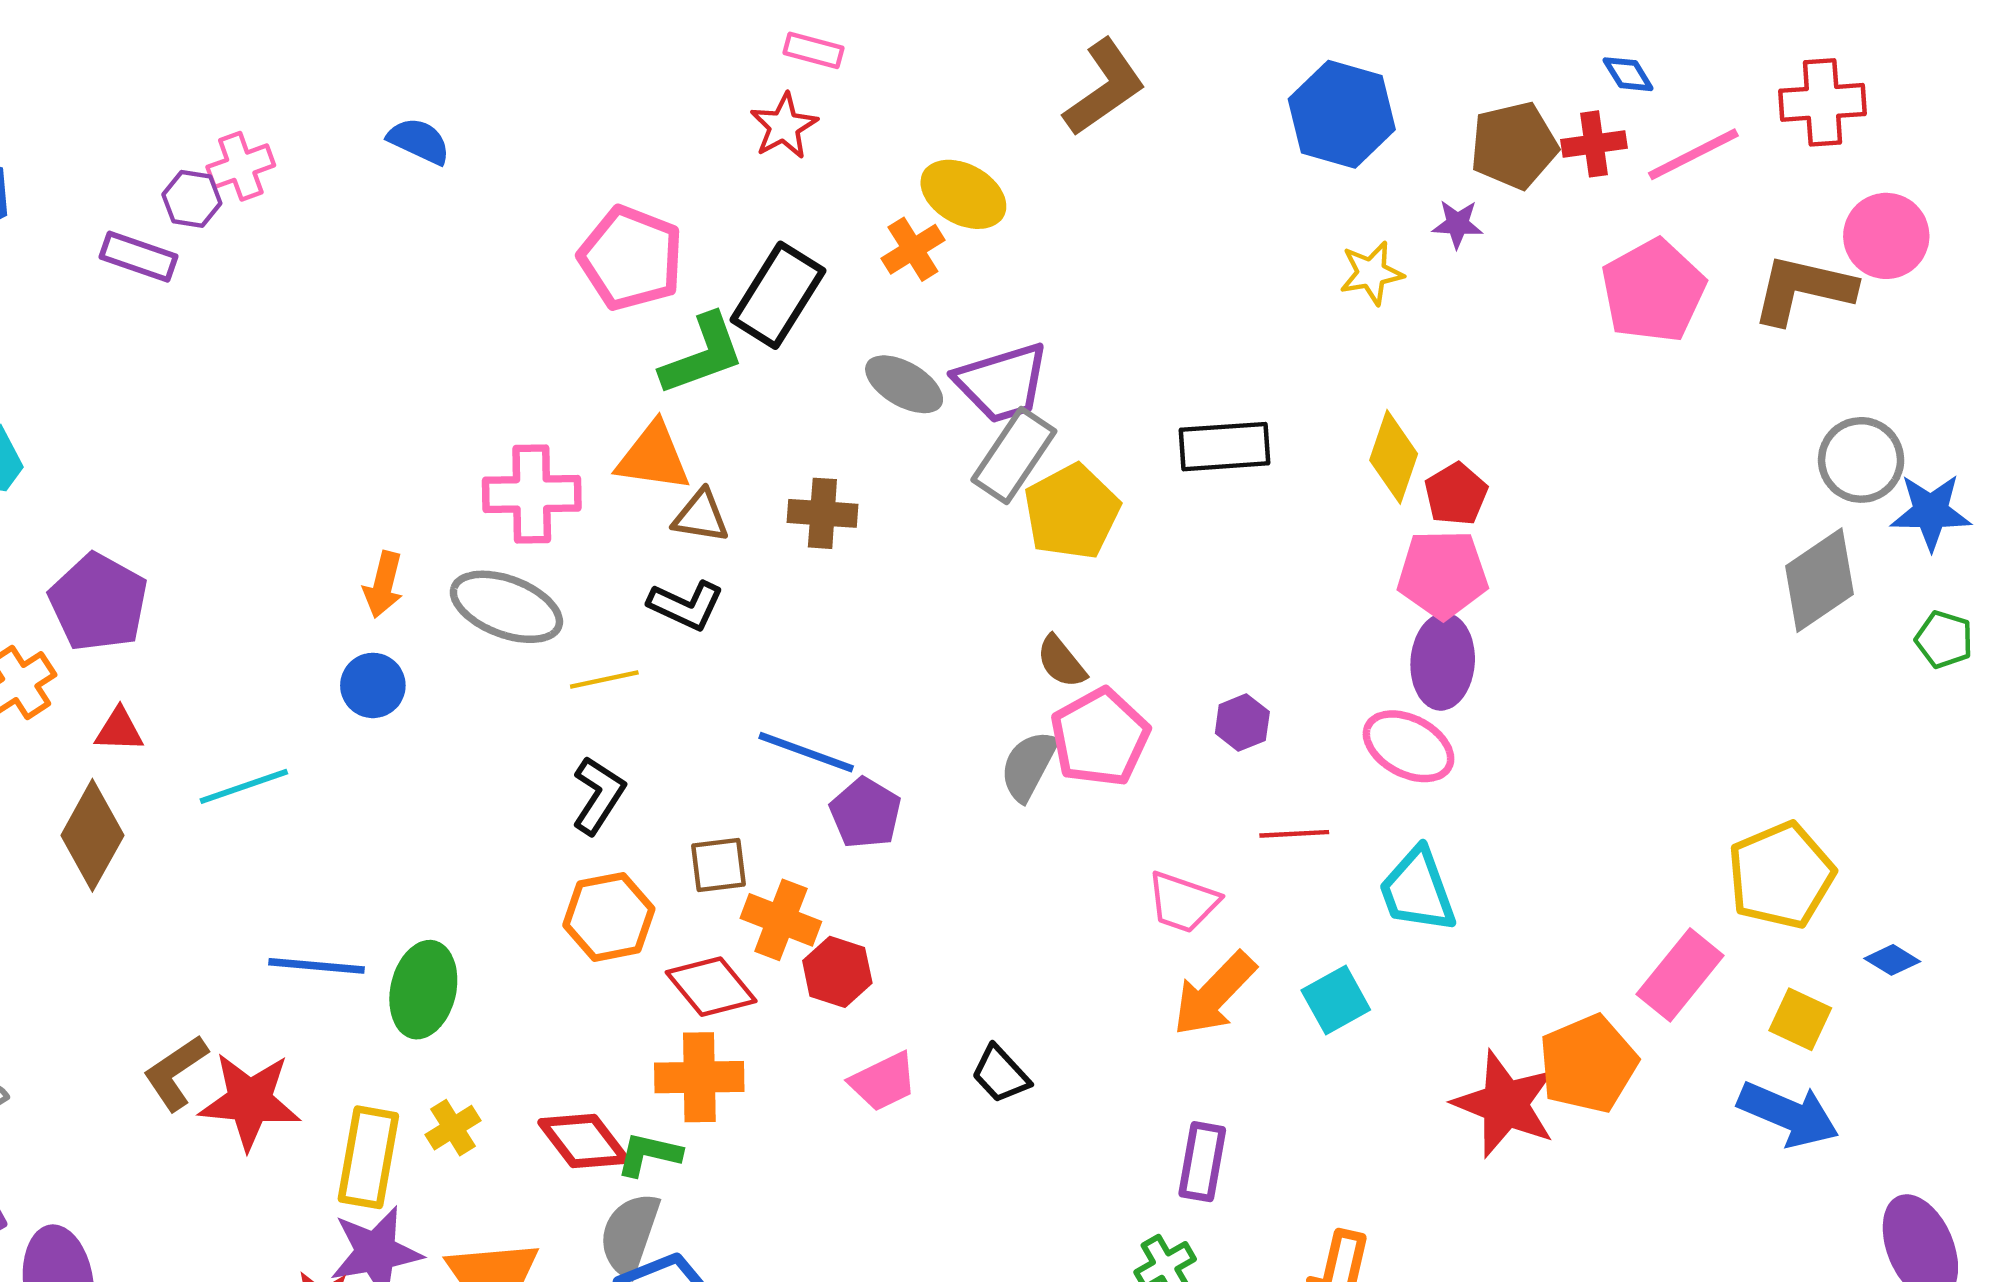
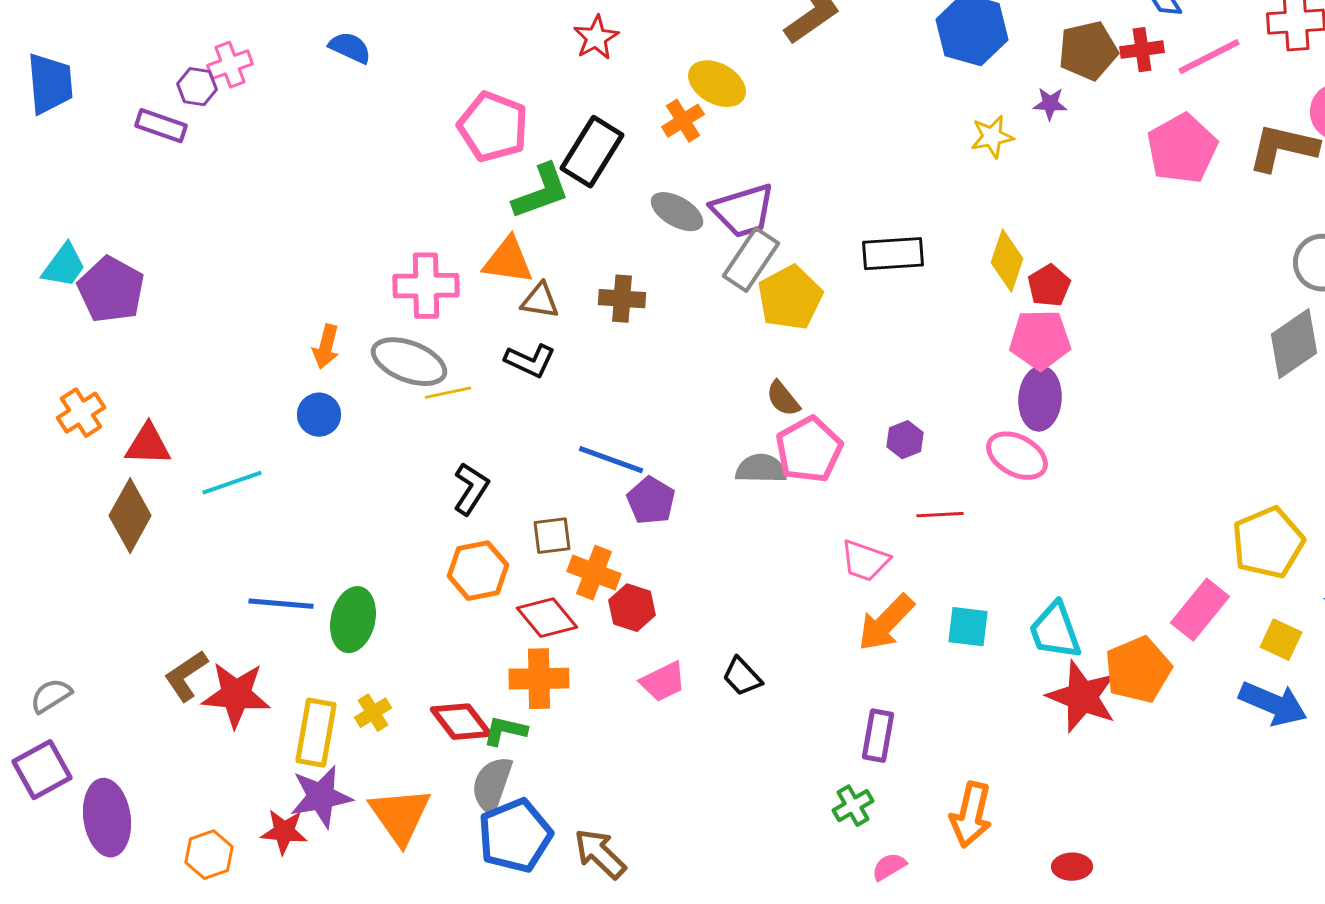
purple pentagon: (98, 602) -> (111, 290), moved
yellow line: (604, 680) -> (448, 393), moved
red triangle: (119, 730) -> (148, 445), size x1.4
gray semicircle: (1029, 766) -> (761, 469), turned 63
cyan trapezoid: (1417, 890) -> (1055, 631), moved
cyan square: (1336, 1000) -> (968, 627), turned 36

